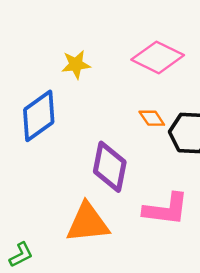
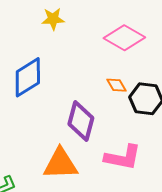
yellow star: (76, 64) -> (53, 19), moved

